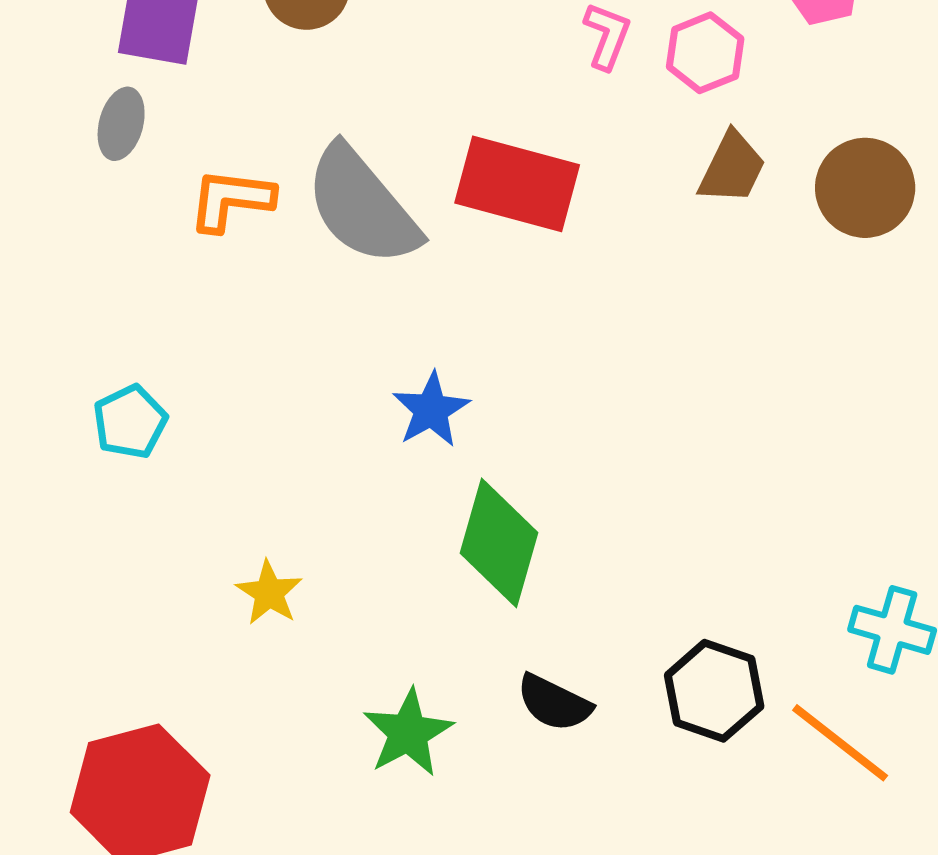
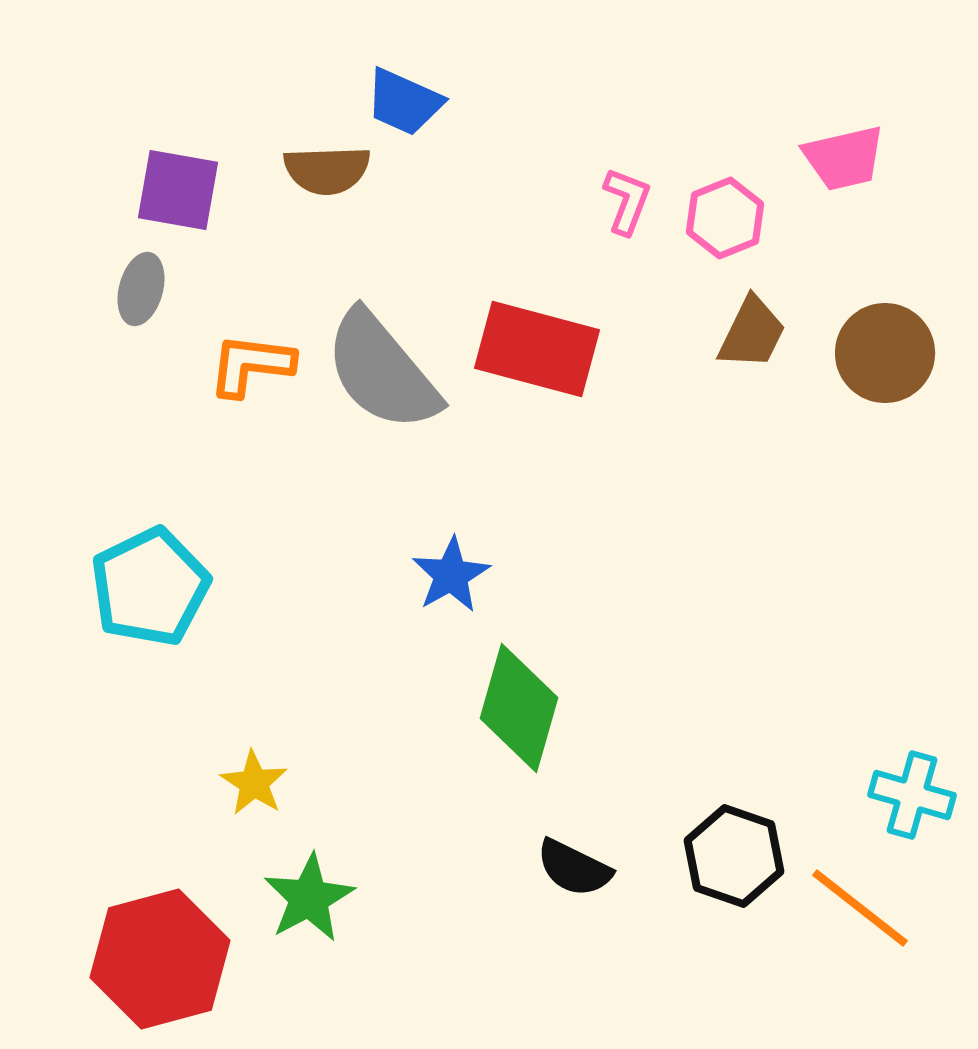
cyan pentagon: (130, 422) -> (150, 587), size x1.6
yellow star: (269, 593) -> (254, 783), moved
green star: (408, 733) -> (309, 898), moved

